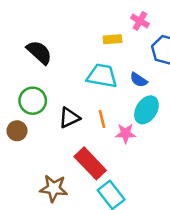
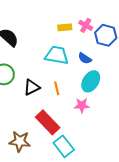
pink cross: (140, 21) -> (86, 25), moved
pink star: (126, 133) -> (82, 105), moved

